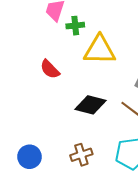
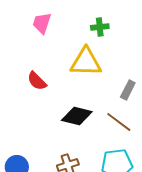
green cross: (75, 26) -> (100, 27), moved

